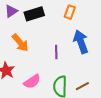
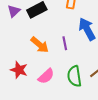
orange arrow: (20, 43) -> (40, 45), moved

